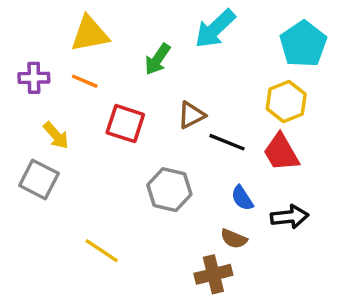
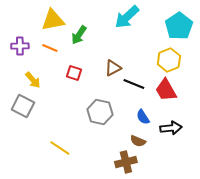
green arrow: (158, 59) -> (79, 35), moved
red square: (125, 124) -> (74, 73), size x0.7

